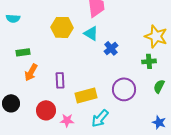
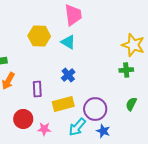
blue cross: (111, 48) -> (68, 75), moved
green semicircle: (159, 86) -> (131, 104), moved
purple circle: (124, 89) -> (95, 109), moved
blue star: (159, 122) -> (103, 131), moved

